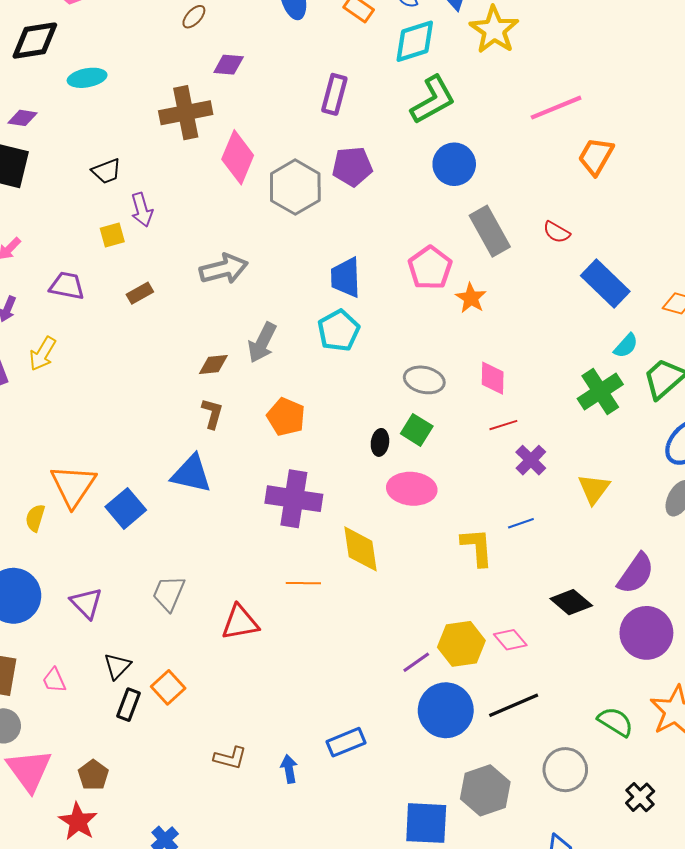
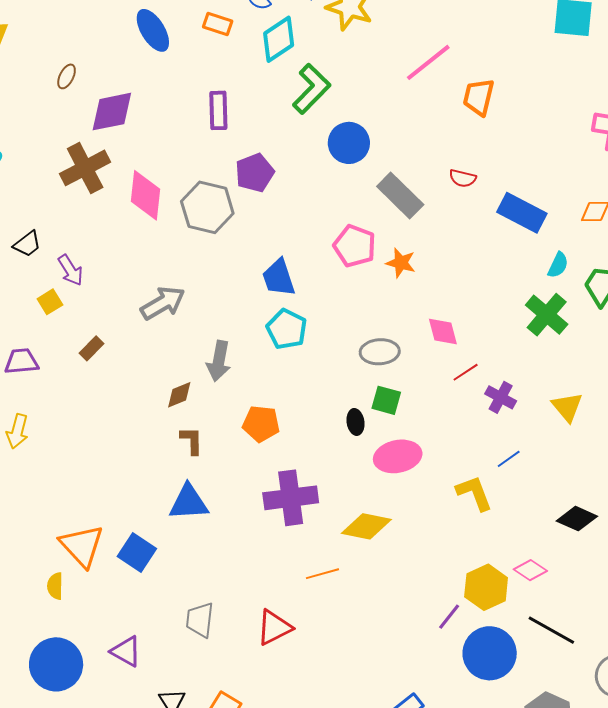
purple diamond: (229, 65) -> (112, 112), size x1.6
yellow diamond: (361, 549) -> (366, 526), turned -54
black line: (514, 705) -> (551, 630), turned 69

